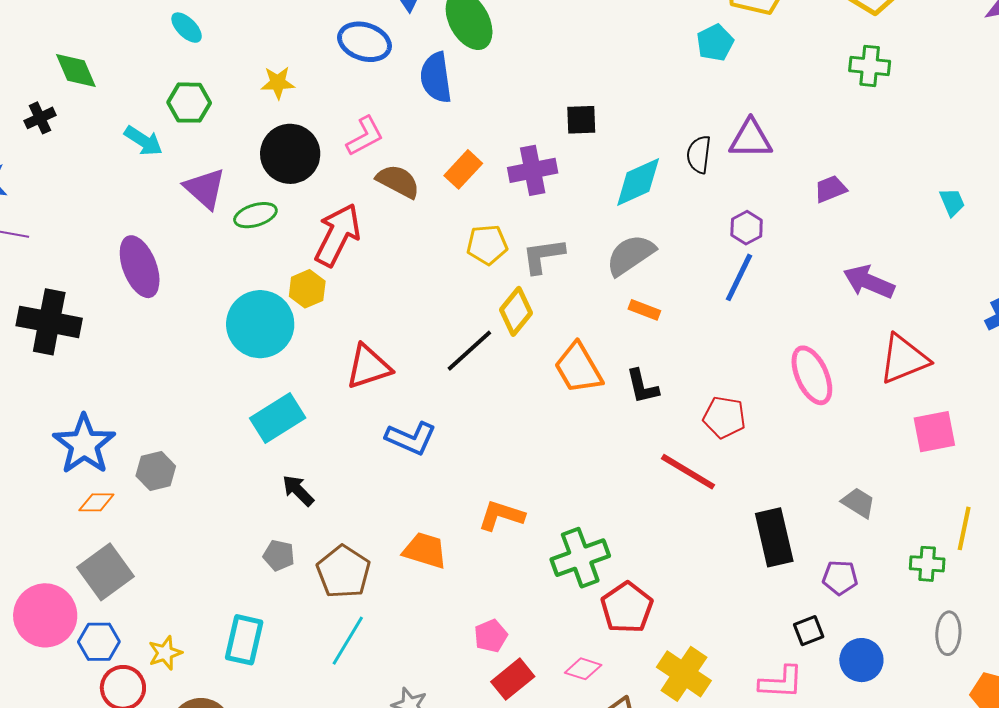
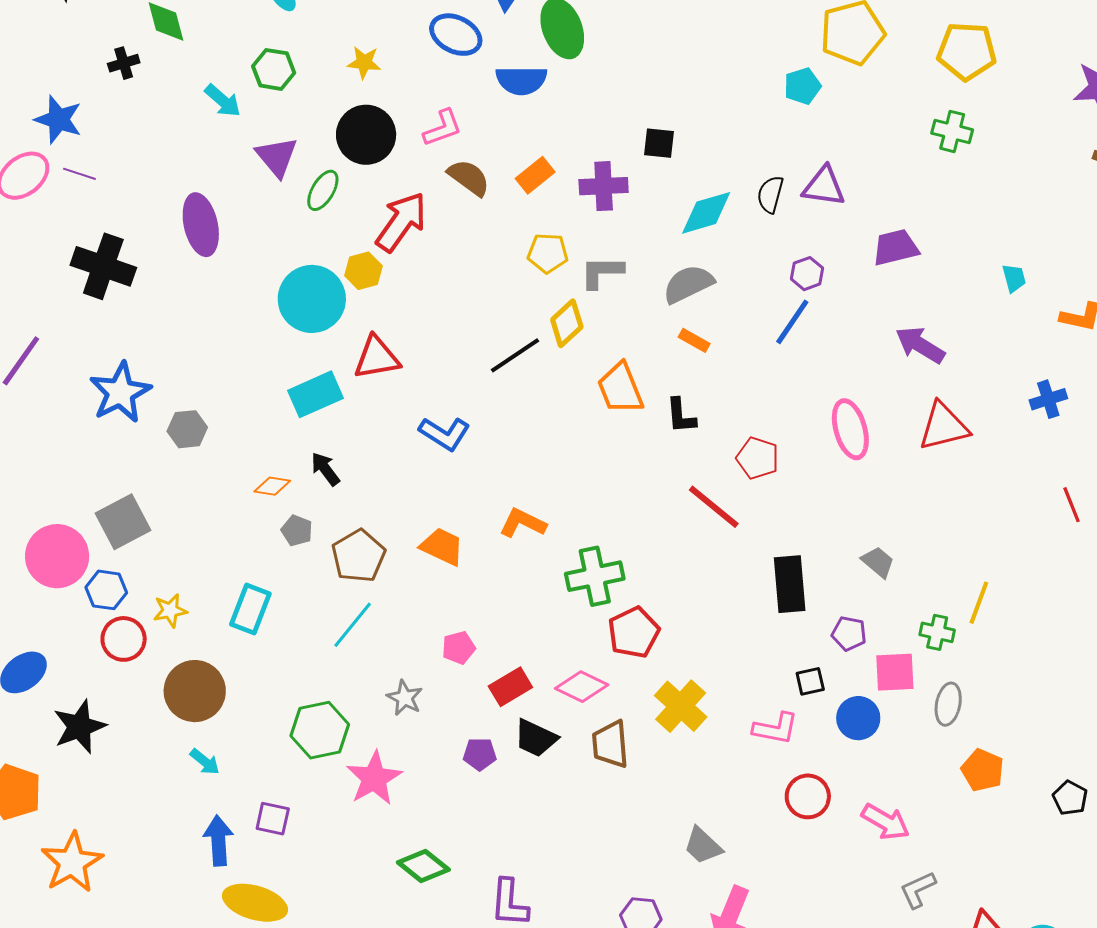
blue semicircle: (436, 78) -> (521, 80), turned -90
purple trapezoid: (830, 189) -> (896, 247), size x1.4
green ellipse: (255, 215) -> (323, 190), turned -51
red triangle: (368, 367) -> (377, 358), moved
pink square: (934, 432) -> (895, 672), moved
orange diamond: (96, 502) -> (272, 486), moved
pink pentagon: (491, 636) -> (459, 648), moved
pink diamond: (583, 669) -> (582, 687), size x1.4

